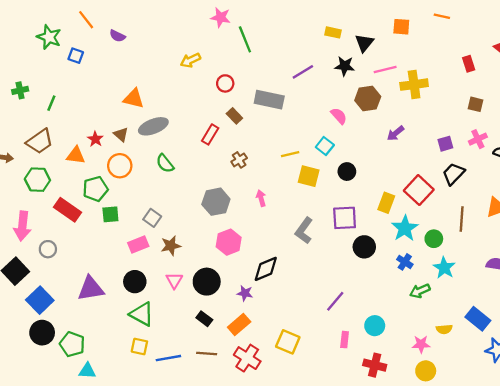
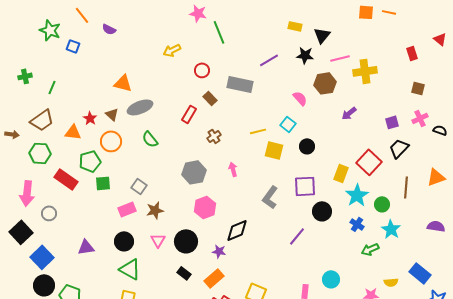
orange square: (401, 27) -> (366, 12), moved
purple triangle: (91, 289) -> (86, 247), size x0.7
purple line: (335, 301) -> (297, 236), moved

